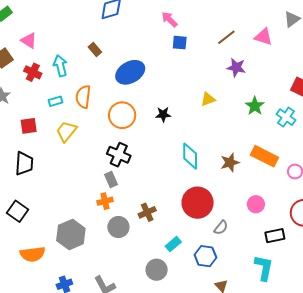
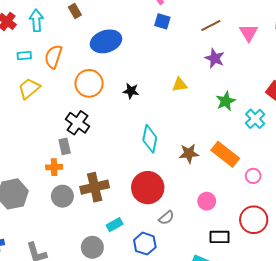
pink triangle: (263, 37) -> (249, 33), turned 30
brown cross: (147, 212) -> (95, 187), size x1.5

